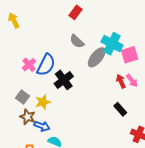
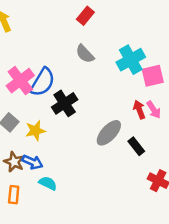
cyan cross: (112, 44) -> (131, 60), turned 30
gray ellipse: (97, 57) -> (109, 133), moved
pink cross: (29, 65) -> (20, 81), size x1.5
brown star: (28, 117) -> (14, 162), moved

